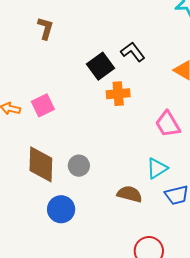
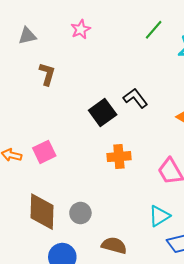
orange cross: (118, 94) -> (119, 157), moved
brown semicircle: (130, 194) -> (114, 245), moved

